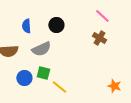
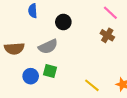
blue semicircle: (26, 26) -> (33, 11), moved
yellow line: (59, 87) -> (92, 85), moved

